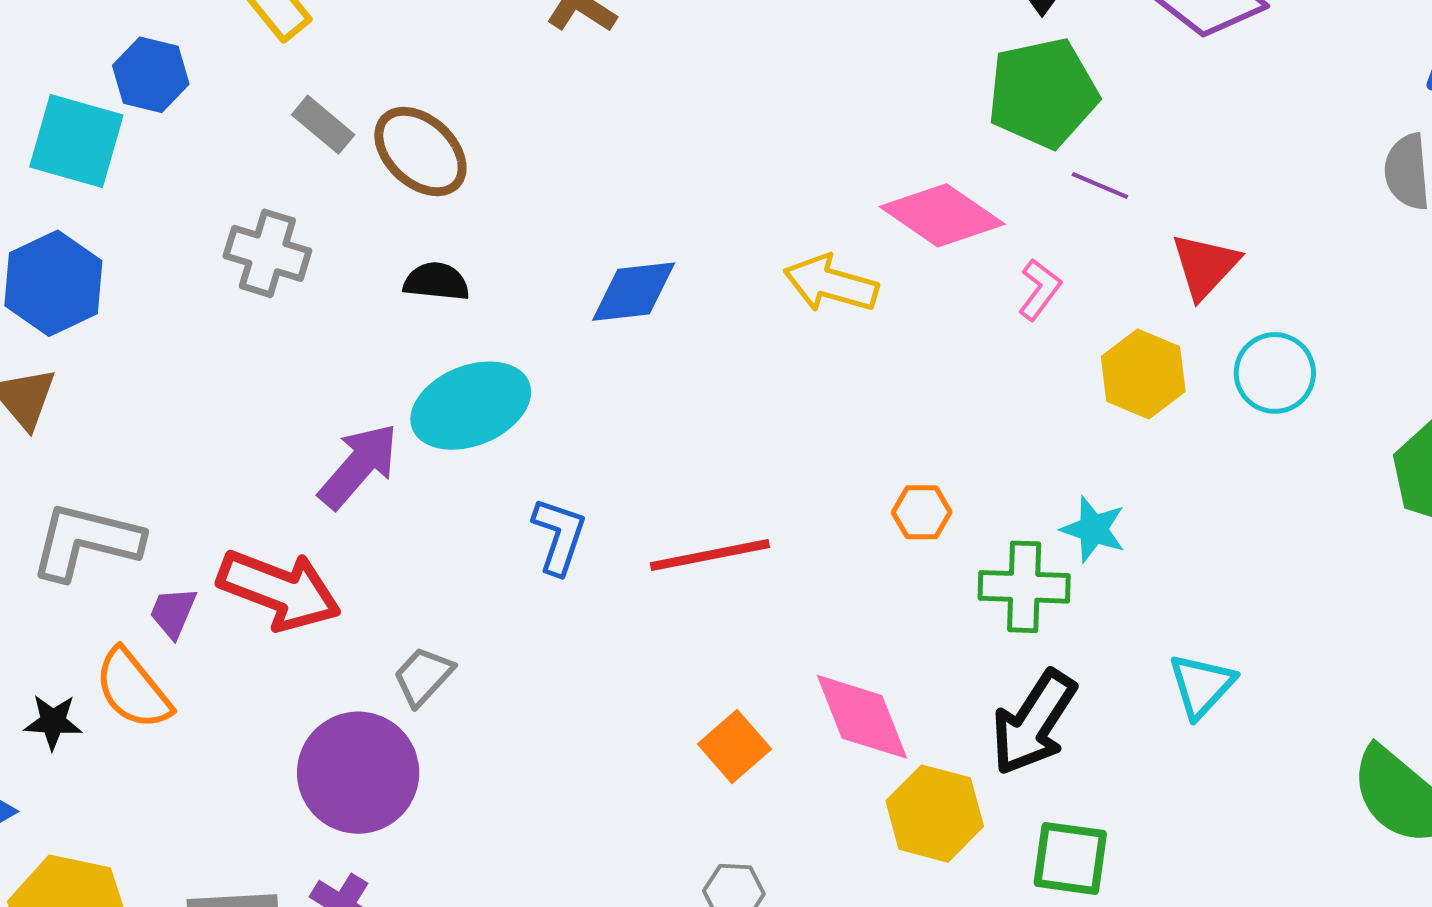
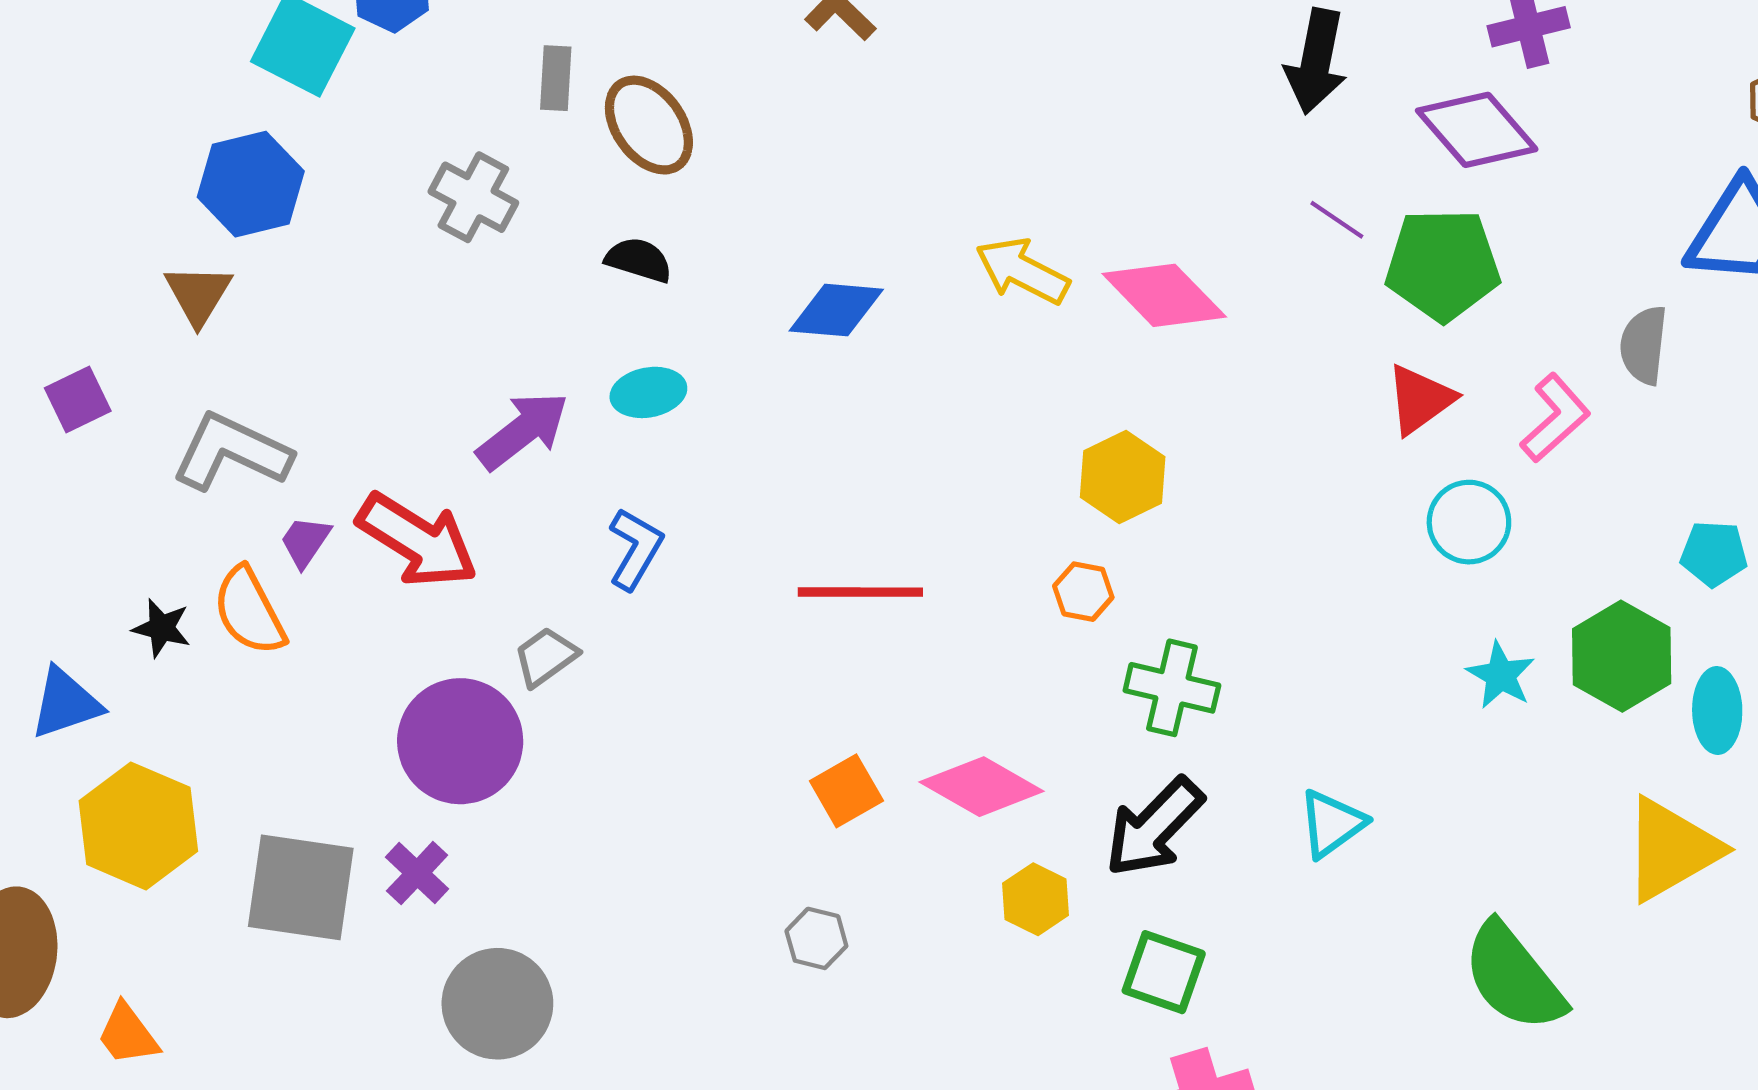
green pentagon: (1043, 93) -> (1443, 265), moved
gray rectangle: (323, 125) -> (556, 78), turned 42
purple line: (1100, 185) -> (1337, 220), moved
yellow arrow: (831, 284) -> (1022, 271), moved
pink L-shape: (1040, 289) -> (1555, 418), moved, size x1.4
yellow hexagon: (1143, 374) -> (1123, 477), moved
cyan ellipse: (471, 406) -> (648, 392), size x0.6
cyan star: (1093, 529) -> (1501, 675), moved
blue L-shape: (559, 536) -> (635, 549), moved
pink diamond: (862, 717) -> (982, 787), turned -50
yellow hexagon: (935, 814) -> (1036, 899), size x0.7

